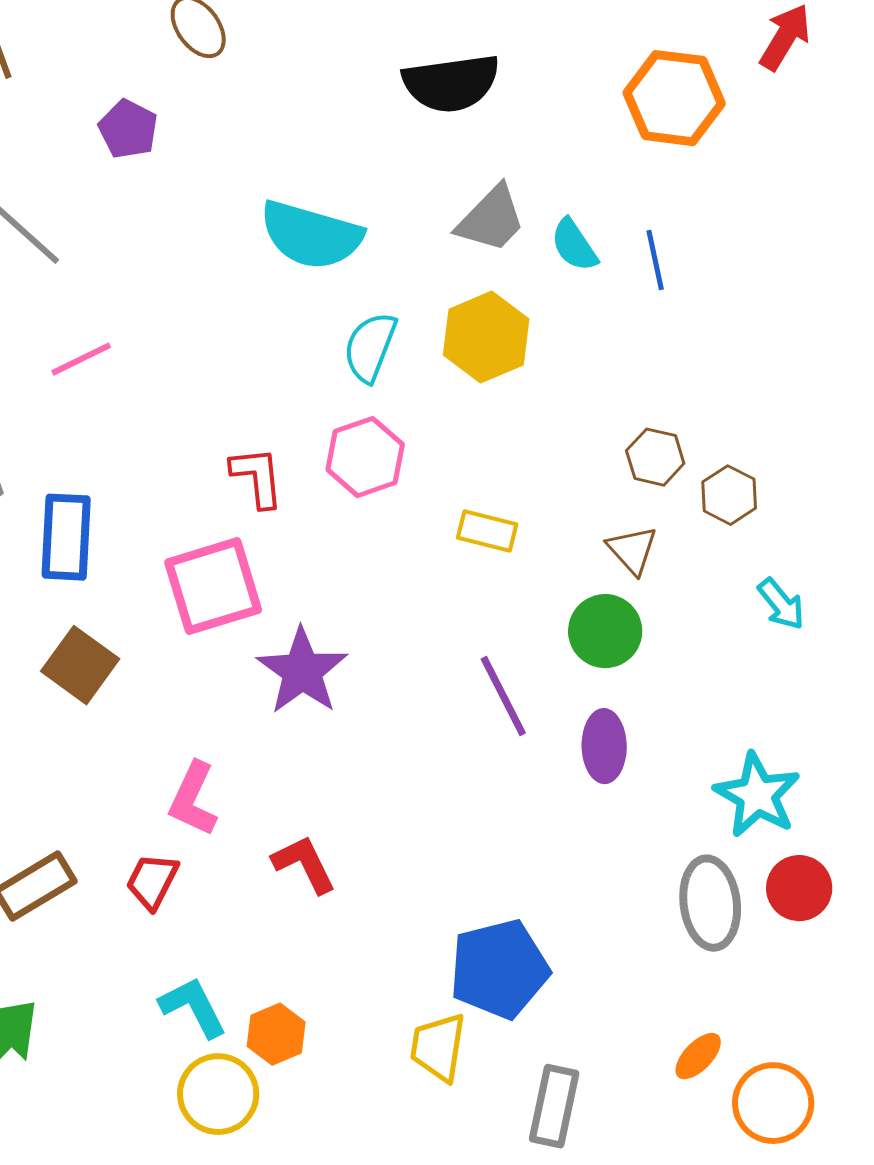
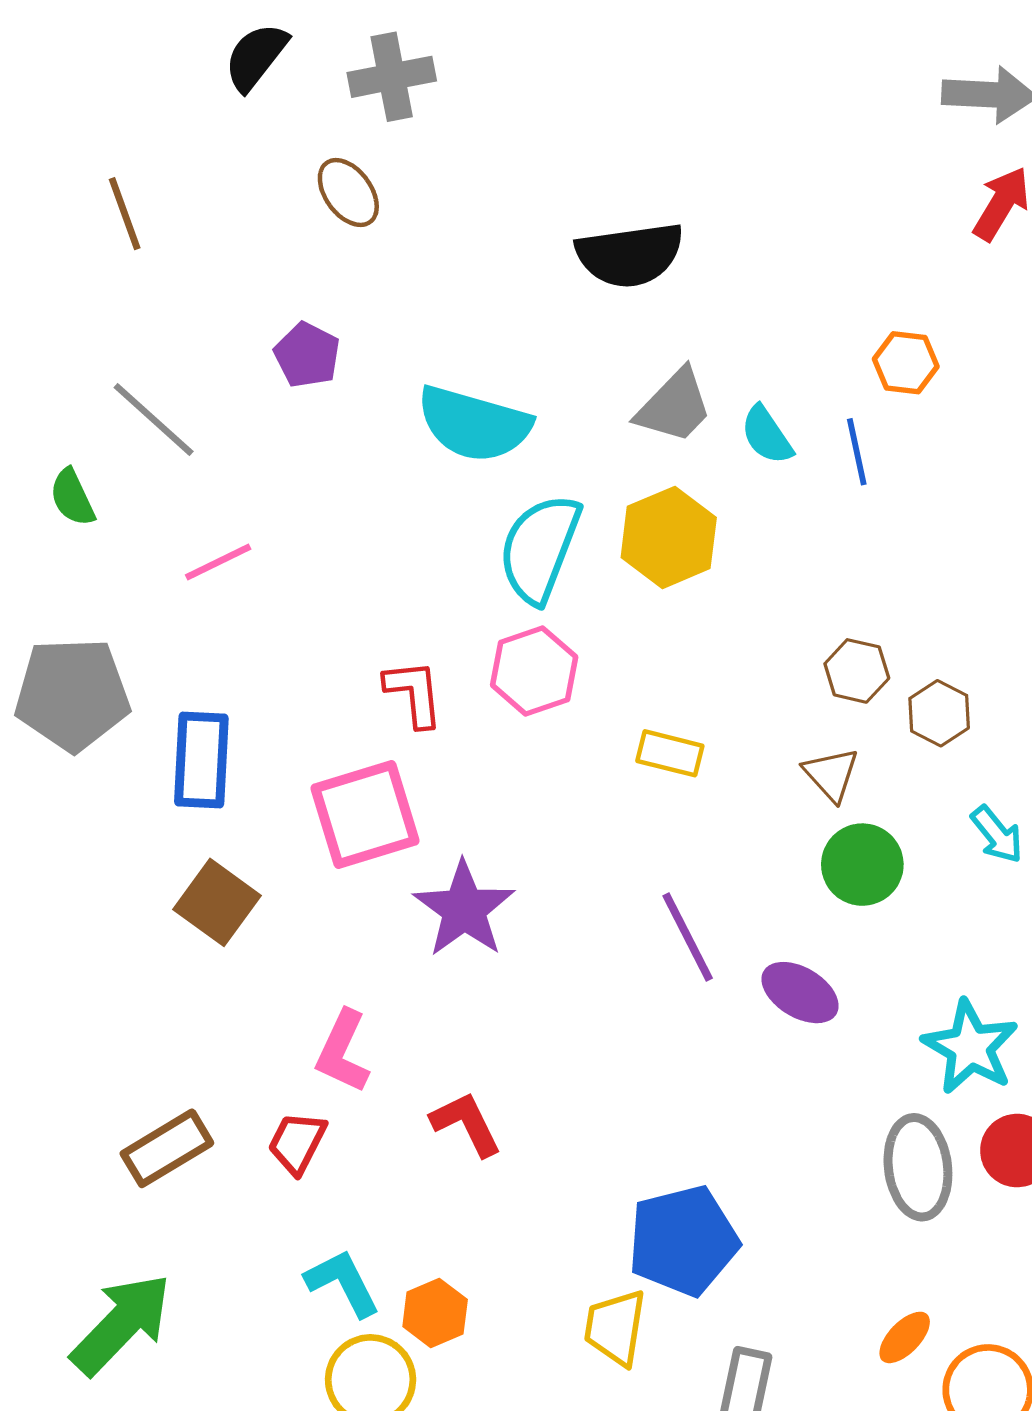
orange hexagon: (674, 98) -> (906, 363), moved, size x0.6
purple pentagon: (128, 129) -> (307, 355), moved
cyan semicircle: (370, 347) -> (540, 549), size x1.4
green circle: (605, 631) -> (862, 865), moved
purple ellipse: (604, 746) -> (800, 993), turned -58

